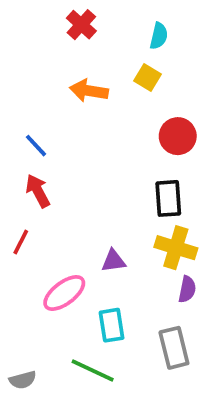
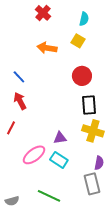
red circle: (178, 136) -> (82, 76), moved
purple semicircle: (187, 289) -> (99, 163), moved
cyan rectangle: (112, 325) -> (59, 160), moved, turned -48

